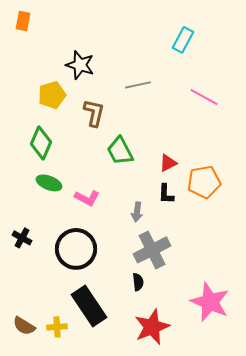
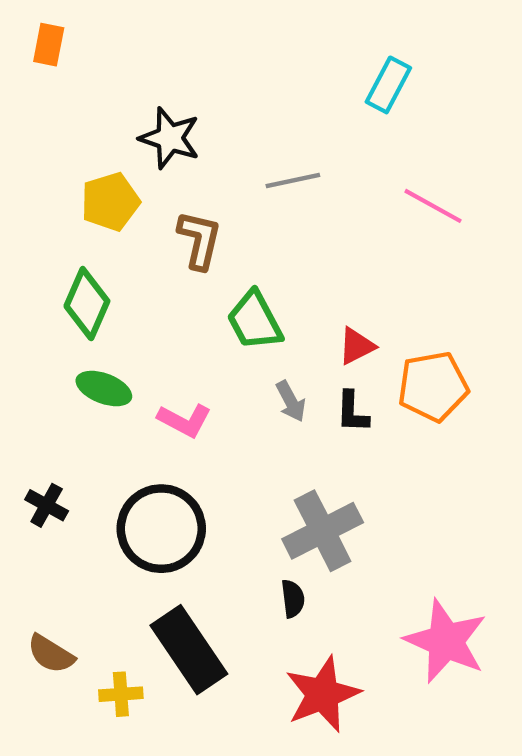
gray arrow: (137, 212) -> (291, 401), moved, turned -36
brown semicircle: (24, 326) -> (51, 654), moved

